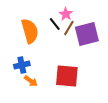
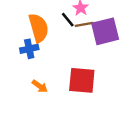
brown line: (69, 28) -> (84, 24), turned 49
blue cross: (22, 65) -> (29, 49), moved

